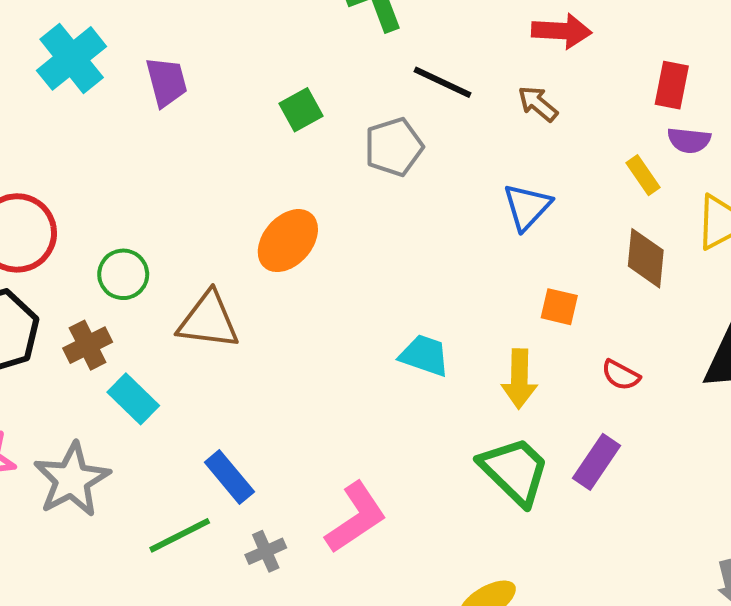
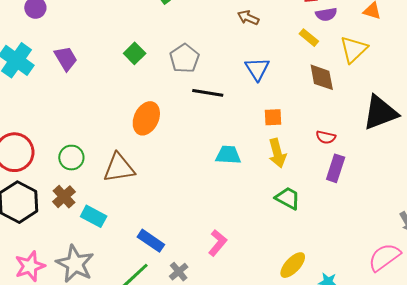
black line: (442, 82) -> (208, 93), moved
orange square: (559, 307) -> (273, 117), moved
purple rectangle: (597, 462) -> (336, 168), moved
green trapezoid: (515, 471) -> (288, 198), size x0.7
pink L-shape: (356, 518) -> (218, 243), size x0.7

